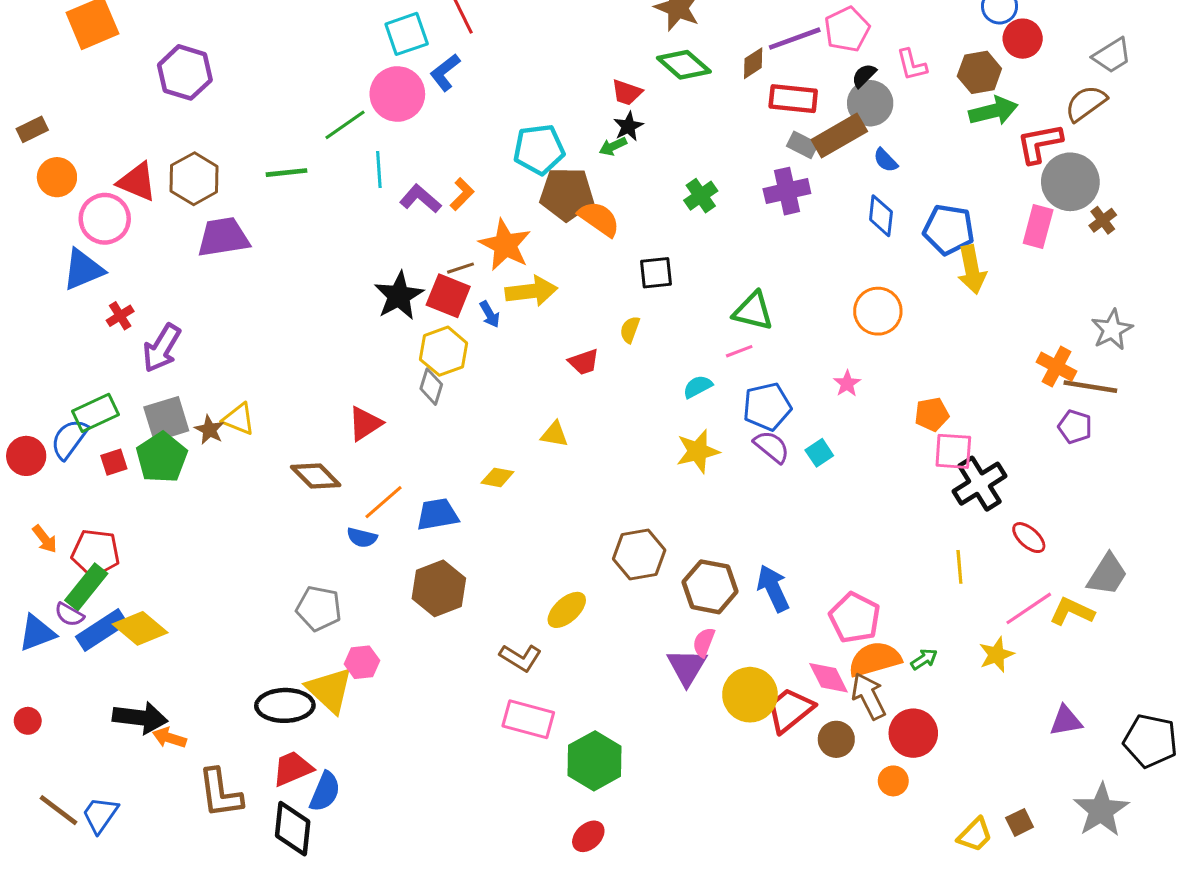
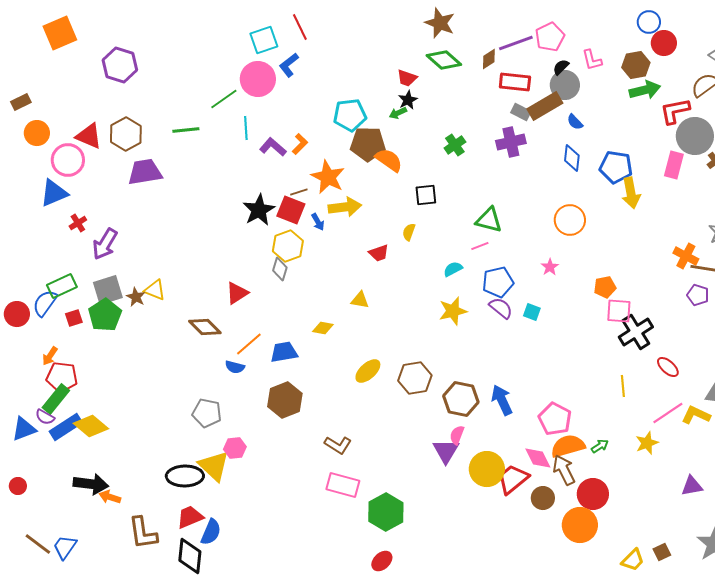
cyan square: (819, 453) -> (532, 312), turned -36
orange arrow: (45, 539) -> (50, 356), moved, turned 72
yellow ellipse: (567, 610) -> (368, 371), moved
orange circle: (893, 781) -> (580, 525), size x1.8

